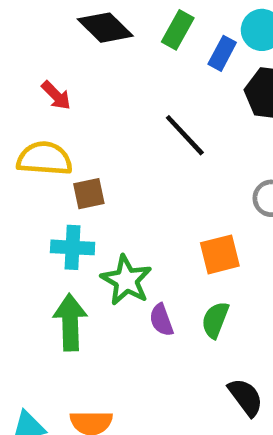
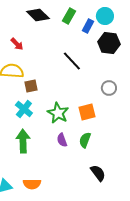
cyan cross: (73, 247) -> (24, 109), turned 36
green star: (126, 280) -> (58, 113), moved

